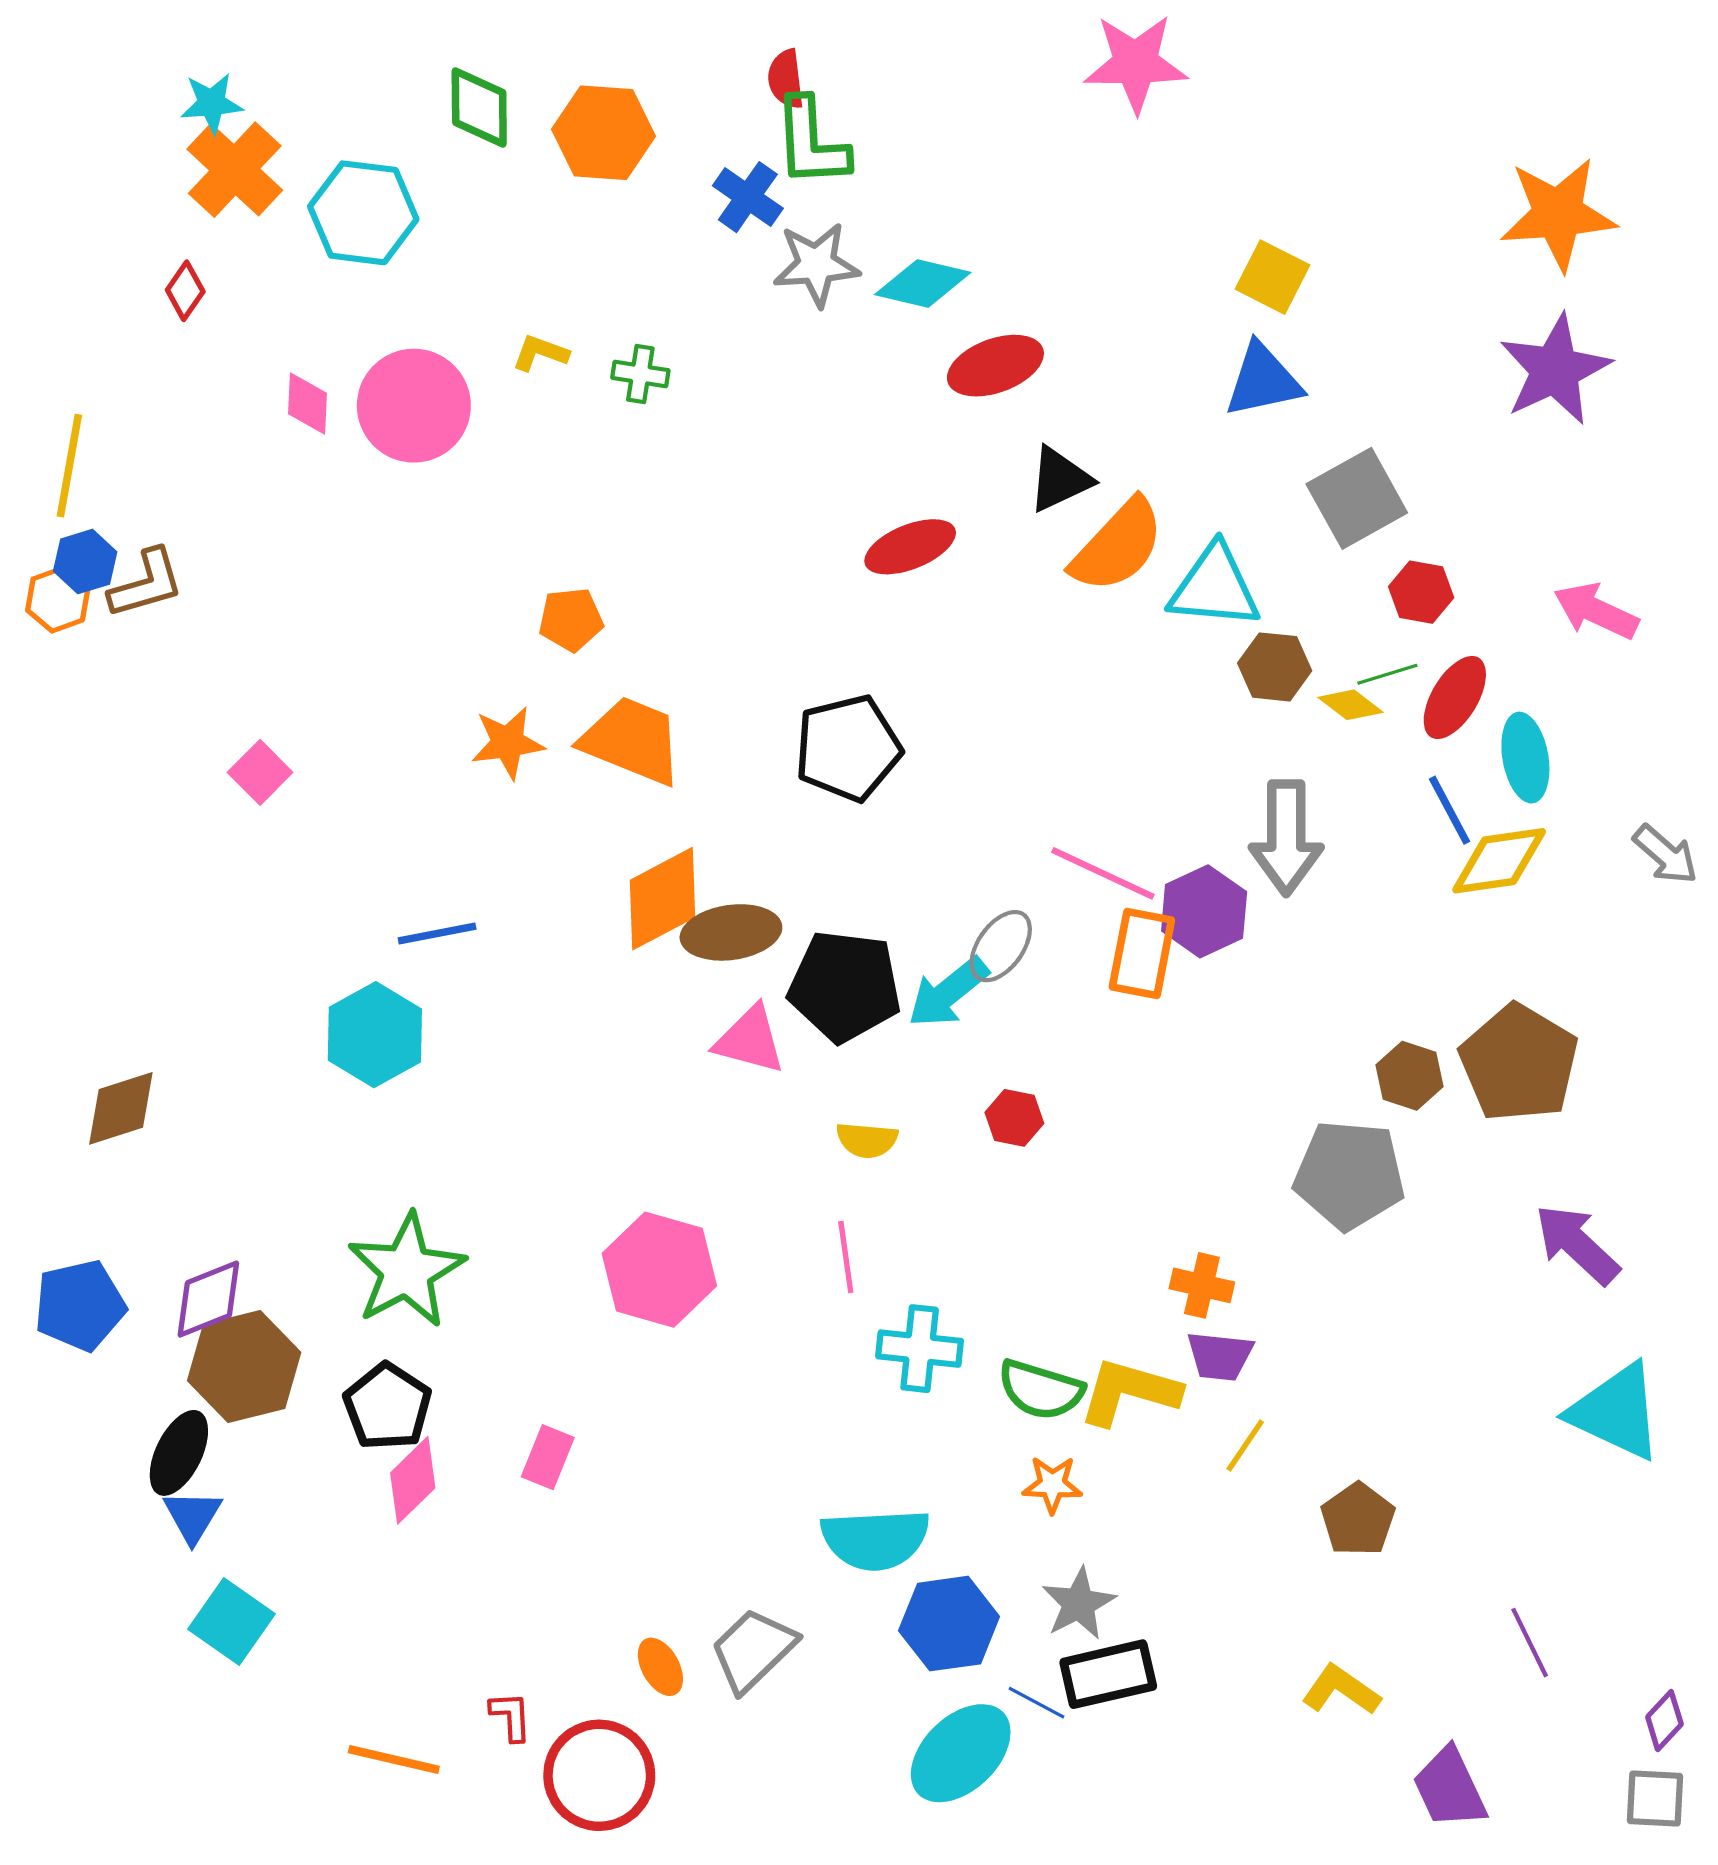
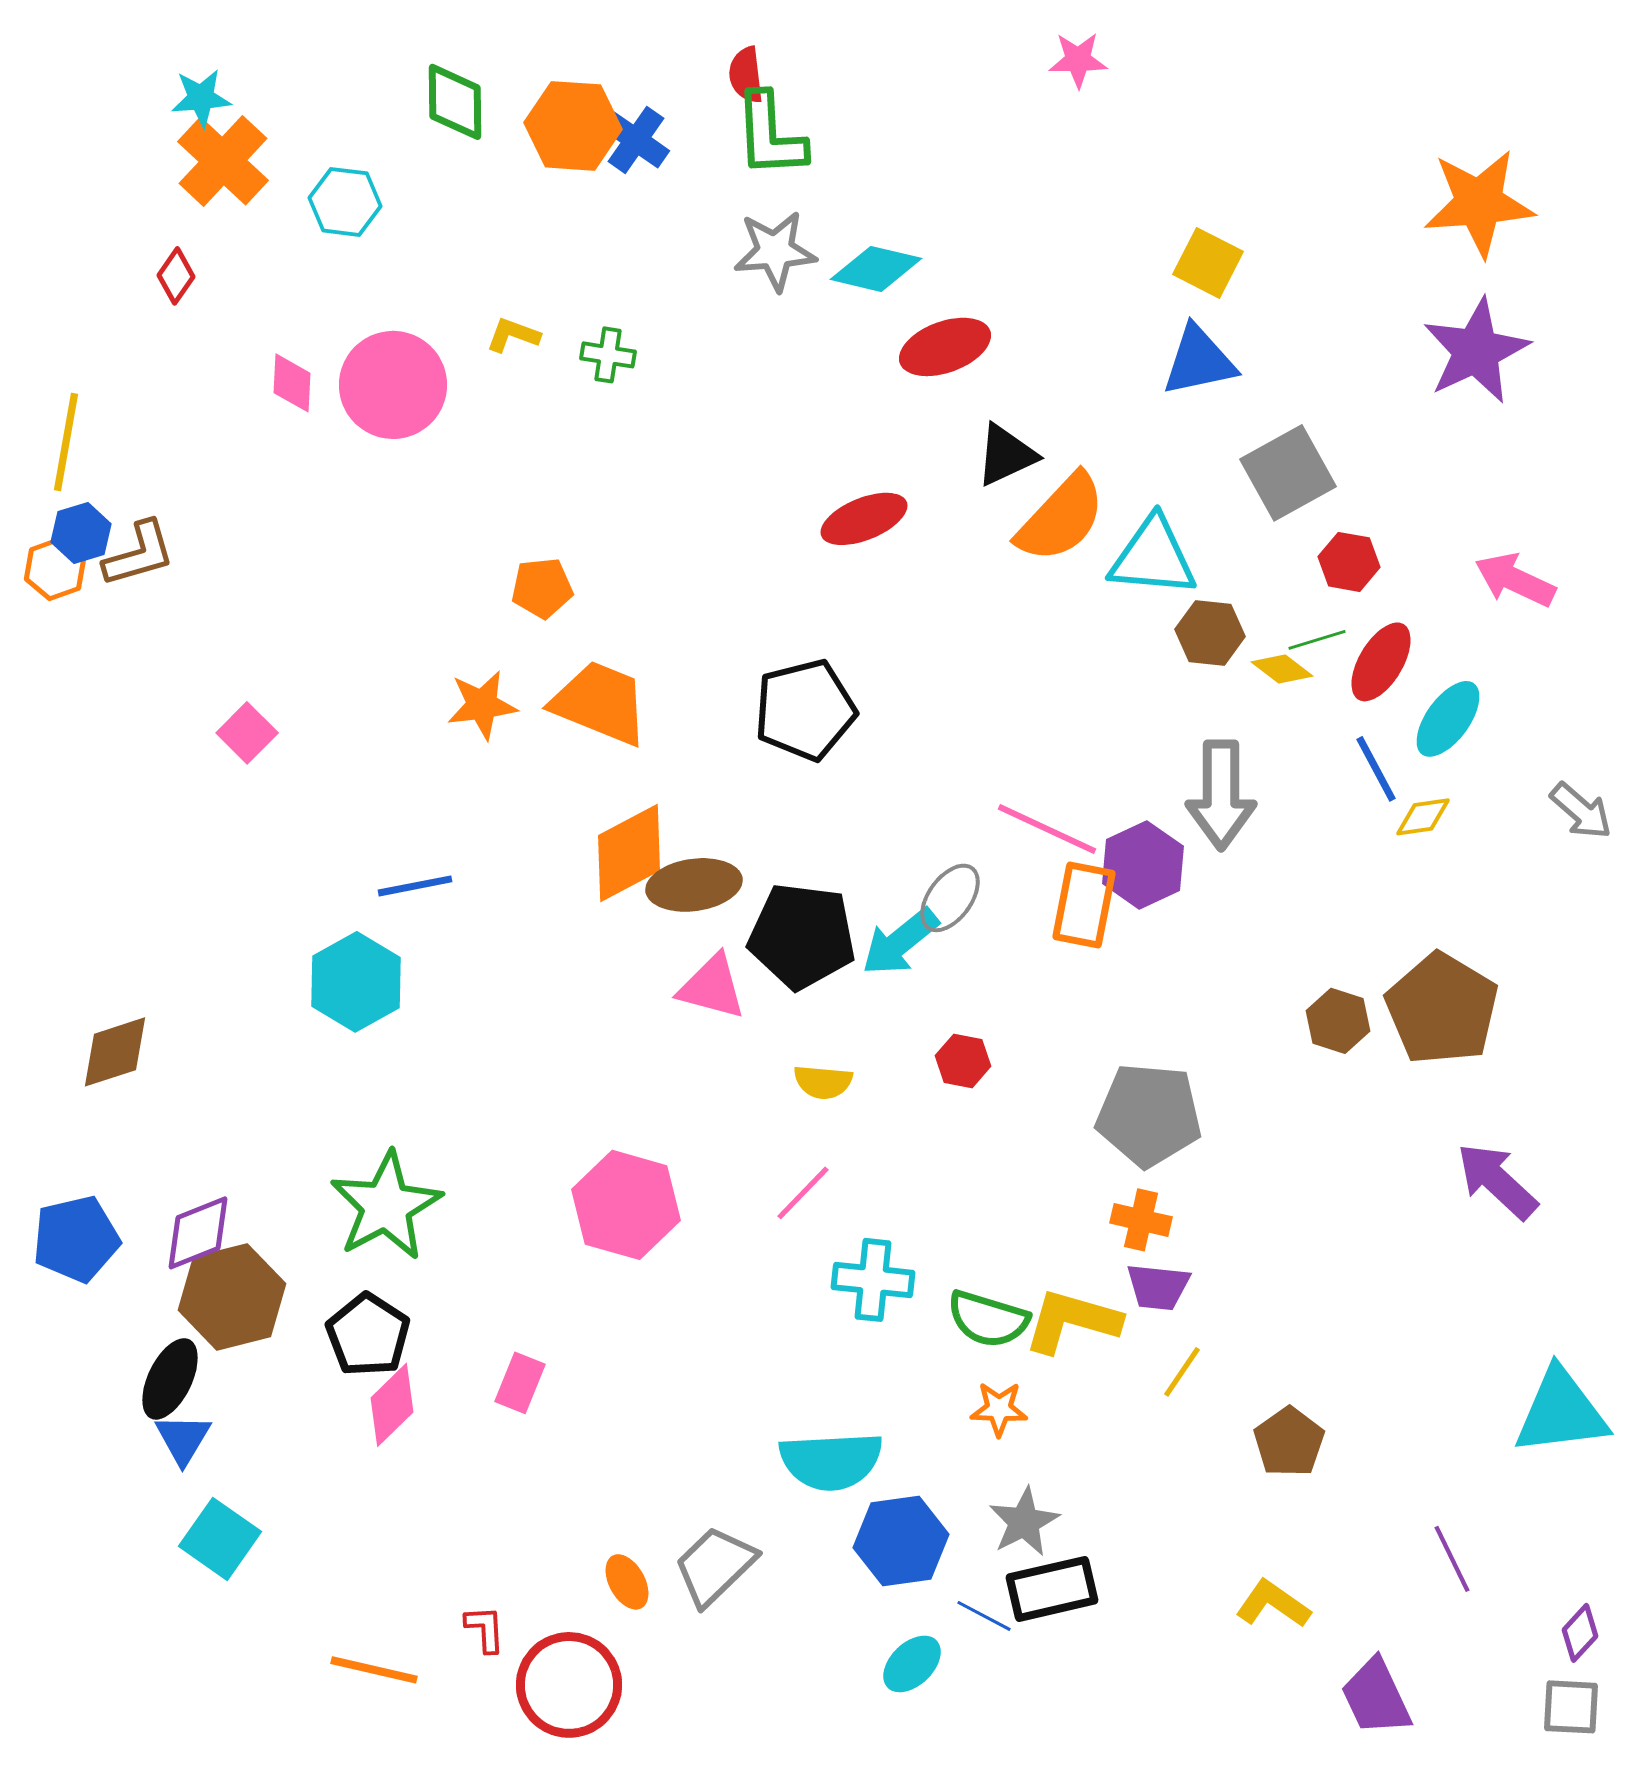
pink star: (1136, 63) -> (1078, 60), size x0.6
blue cross: (748, 197) -> (636, 140), moved
cyan hexagon: (363, 213) -> (345, 202), size x0.7
cyan ellipse: (1525, 758) -> (1448, 719), turned 46
yellow diamond: (1499, 861) -> (1423, 817), size x0.6
gray pentagon: (1349, 1175) -> (1149, 1115), moved
pink line: (846, 1257) -> (803, 1193), turned 52
cyan triangle: (1616, 1412) -> (1561, 1412), moved, turned -32
cyan ellipse: (961, 1753) -> (912, 1664), size x0.6

